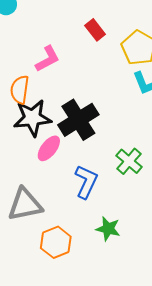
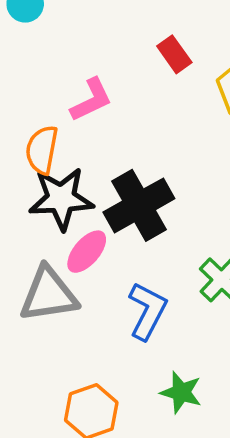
gray triangle: (25, 205) -> (49, 294), moved

